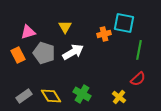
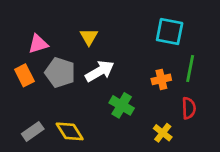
orange cross: (104, 34) -> (161, 79), moved
red semicircle: (138, 79) -> (189, 108), turned -49
green cross: (82, 94) -> (122, 105), moved

